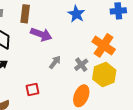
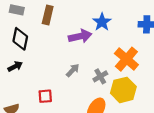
purple arrow: (41, 34) -> (80, 36), moved, turned -40

